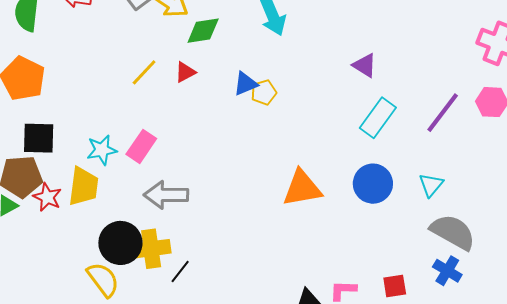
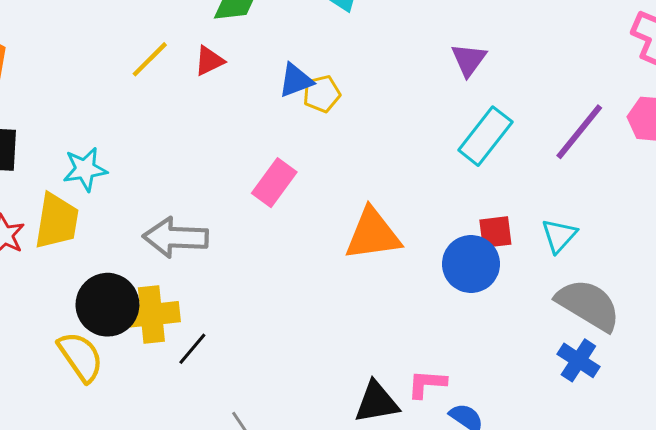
purple triangle: (365, 65) -> (469, 60), turned 32
pink rectangle: (141, 146) -> (274, 183), moved
blue circle: (373, 184) -> (471, 264), moved
red square: (395, 286) -> (495, 232), moved

